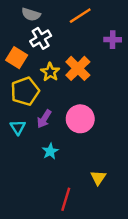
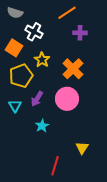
gray semicircle: (31, 14) -> (15, 13), moved
white cross: (41, 38) -> (34, 32), turned -30
purple cross: (113, 40) -> (80, 33), moved
orange cross: (78, 68) -> (73, 69), moved

